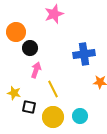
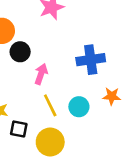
pink arrow: (36, 70) -> (41, 74), moved
cyan circle: (80, 116) -> (79, 107), moved

